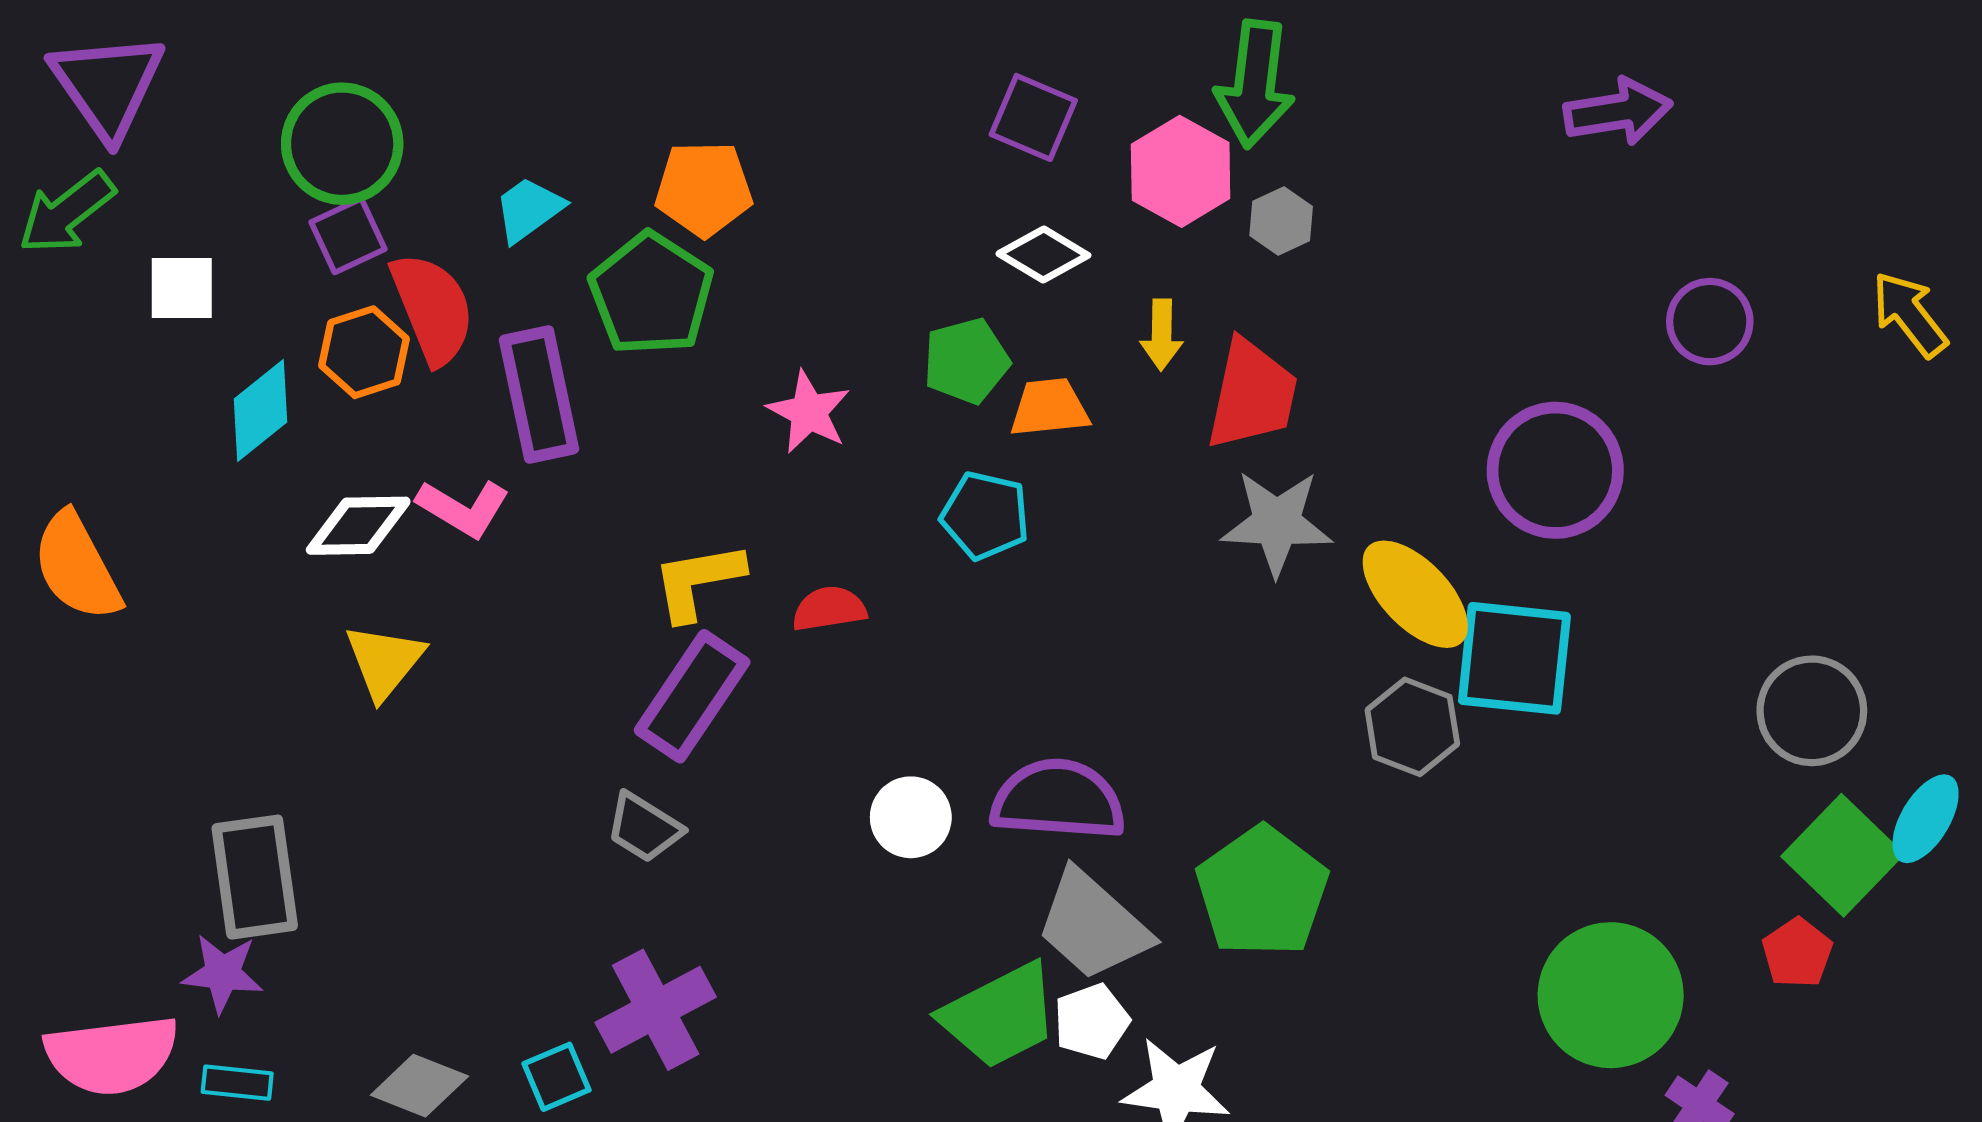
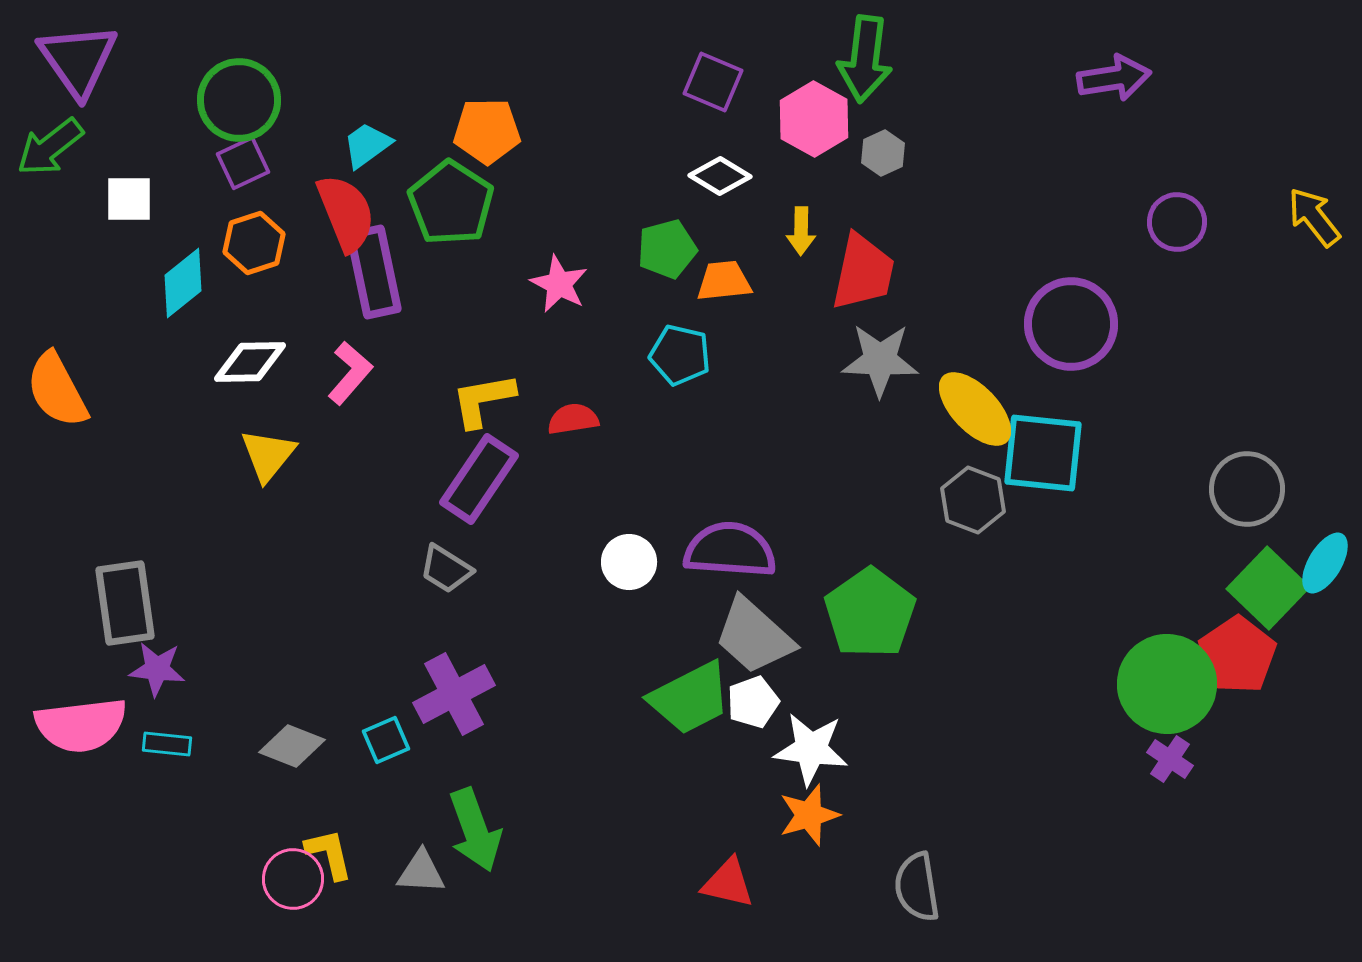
red semicircle: (433, 308) -> (346, 213), moved
pink L-shape: (463, 508) -> (350, 373), moved, turned -80
gray rectangle: (255, 877) -> (125, 603), moved
red pentagon: (1797, 953) -> (1237, 655), size x1.6
green circle: (1611, 995) -> (1167, 684), moved

